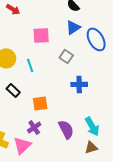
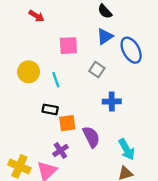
black rectangle: (13, 90) -> (50, 109), moved, turned -32
purple semicircle: (66, 129) -> (91, 137), moved

